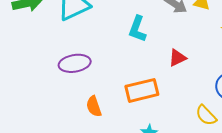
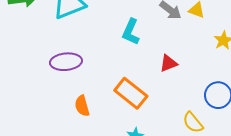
orange rectangle: (142, 90) -> (131, 93), turned 48

